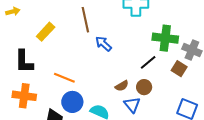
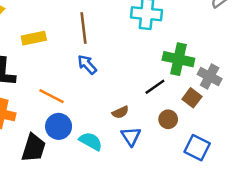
yellow rectangle: (46, 32) -> (34, 38), turned 30
blue arrow: (103, 44) -> (87, 64), moved
brown circle: (144, 87) -> (168, 119), moved

